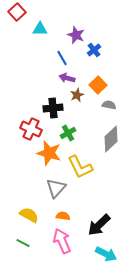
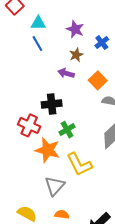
blue cross: (94, 50) -> (102, 43), moved
blue line: (62, 58) -> (37, 44), moved
brown star: (77, 95) -> (76, 55), moved

